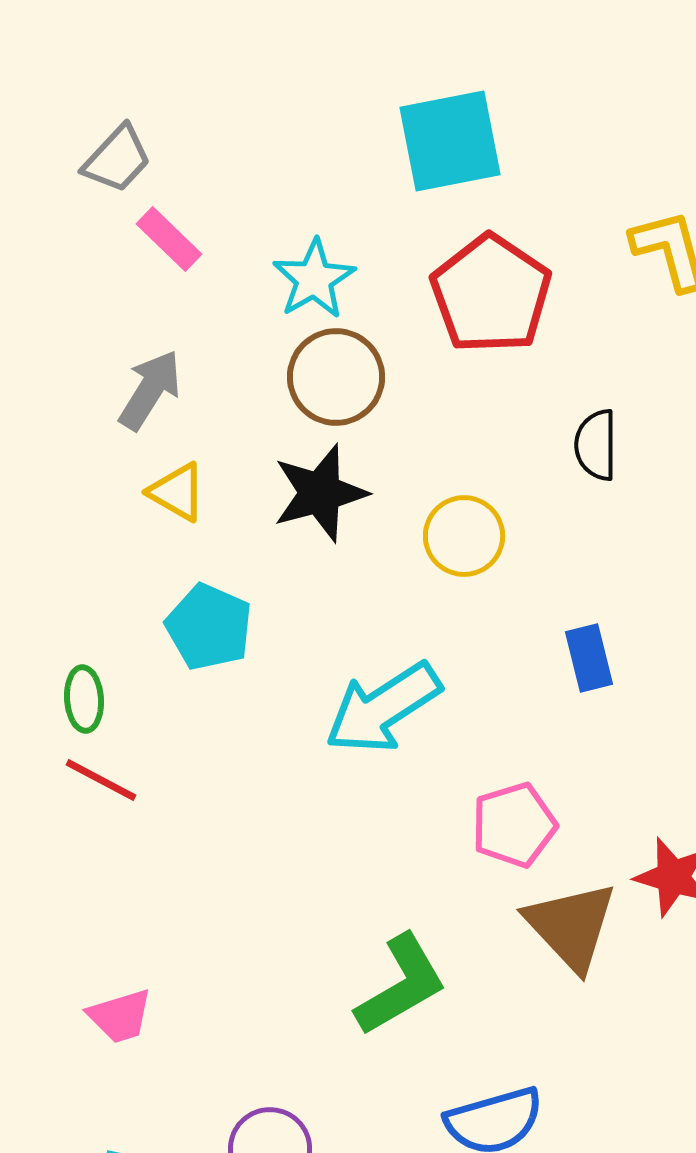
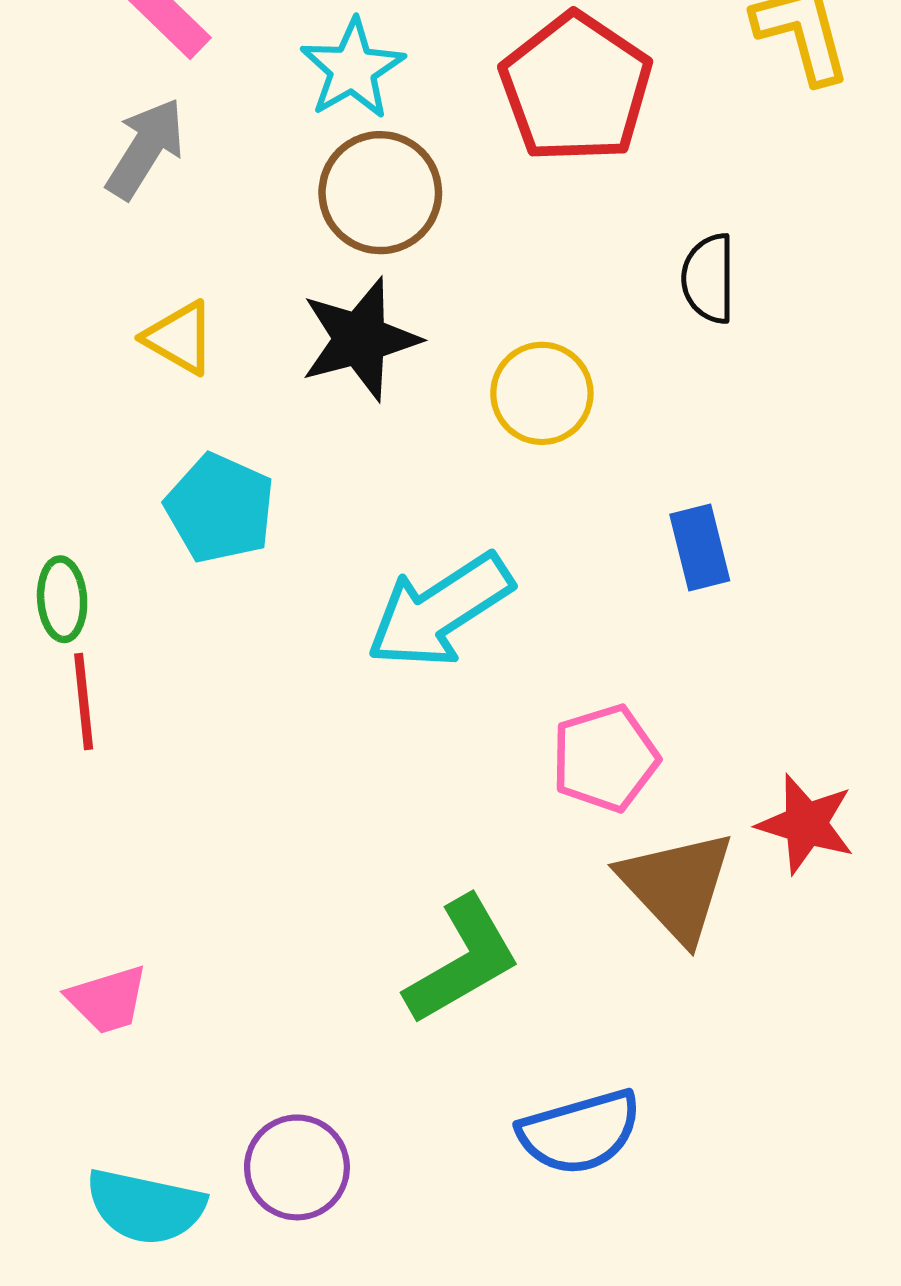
gray arrow: (150, 390) -> (145, 148), moved
red line: (101, 780) -> (84, 701), turned 56

